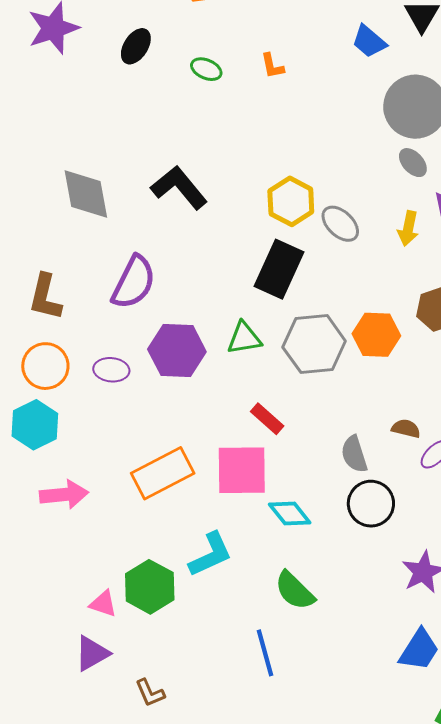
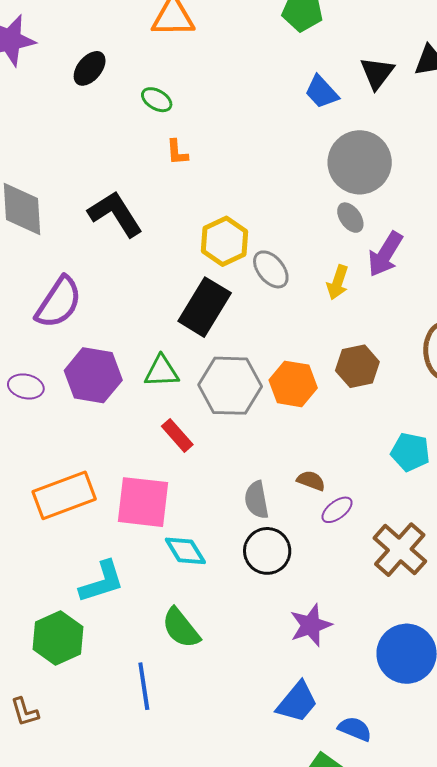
orange L-shape: (272, 66) -> (177, 152), moved
red rectangle: (267, 419) -> (177, 435), moved
green hexagon: (150, 587) -> (58, 638), moved

